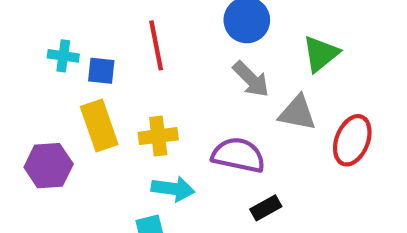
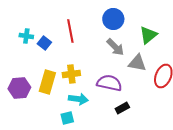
blue square: (101, 71) -> (44, 43), turned 32
yellow rectangle: (99, 126) -> (47, 82), moved, turned 35

